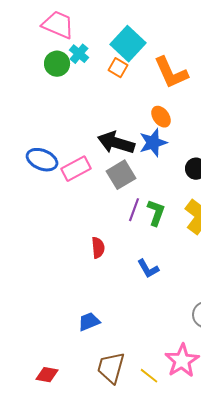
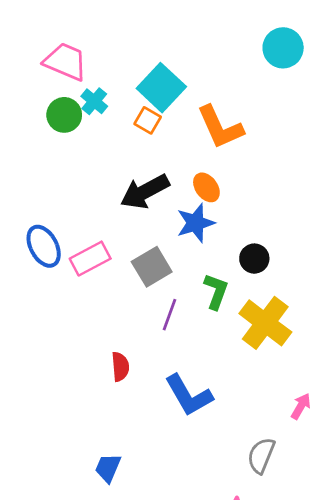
black arrow: (116, 143) -> (145, 192), moved, turned -45
blue ellipse: (42, 160) -> (44, 246), turned 40
green L-shape: (156, 213) -> (216, 291), moved
blue L-shape: (148, 269) -> (189, 395), size x1.6
blue trapezoid: (89, 322) -> (108, 468), turned -45

